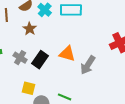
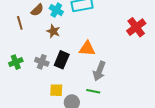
brown star: (30, 29) -> (53, 31), moved
gray arrow: (88, 65) -> (99, 71), moved

